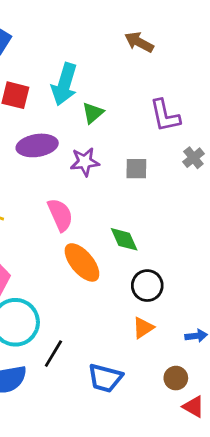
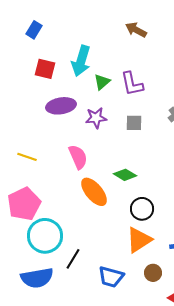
purple L-shape: (165, 116) -> (132, 84), moved
green diamond: (124, 239) -> (125, 175), turned -35
orange triangle: (143, 328) -> (139, 240), size x1.6
brown circle: (176, 378) -> (153, 273), moved

